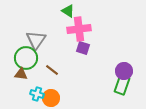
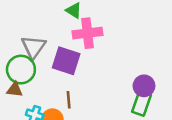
purple square: (83, 48) -> (66, 61), moved, size x1.6
brown line: (52, 70) -> (69, 100), moved, turned 48

